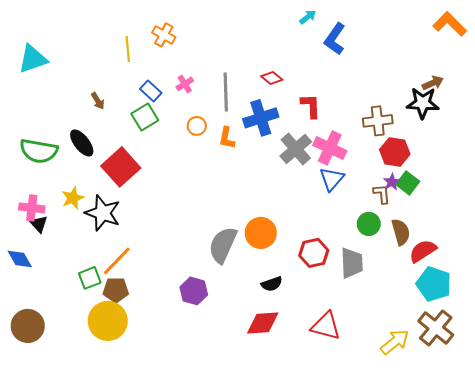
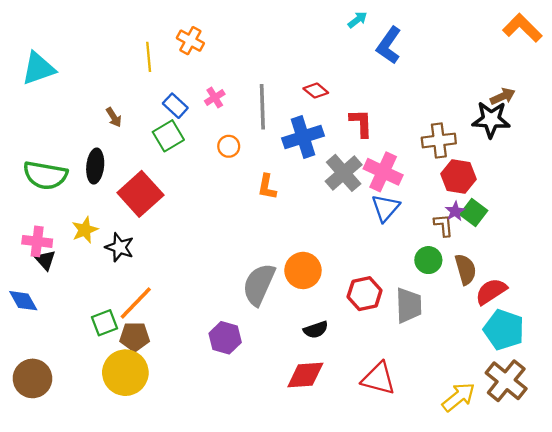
orange L-shape: (227, 138) -> (267, 187), moved
black ellipse: (82, 143) -> (95, 166), turned 44
black star: (103, 213) -> (120, 247), size x0.7

